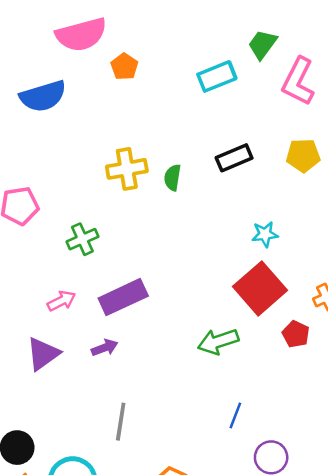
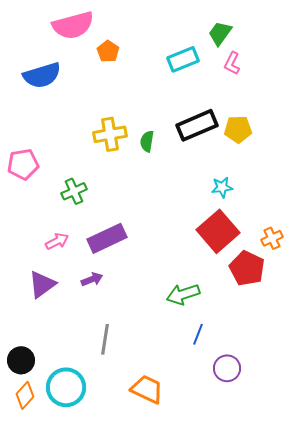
pink L-shape: (298, 81) -> (232, 63), moved, size x0.6
yellow pentagon: (303, 155) -> (238, 129), moved
black rectangle: (234, 158) -> (197, 125), size x1.4
red pentagon: (296, 334) -> (247, 268), size x1.6
green arrow: (218, 341) -> (183, 294), moved

